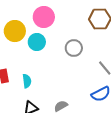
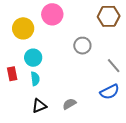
cyan circle: (37, 42) -> (33, 58), moved

